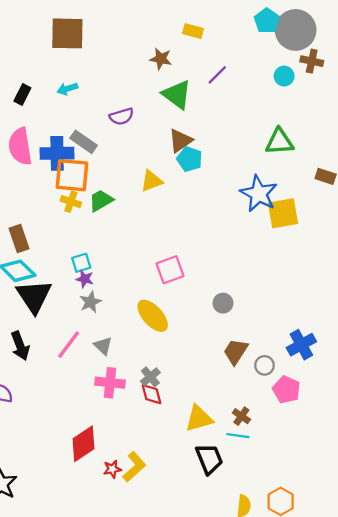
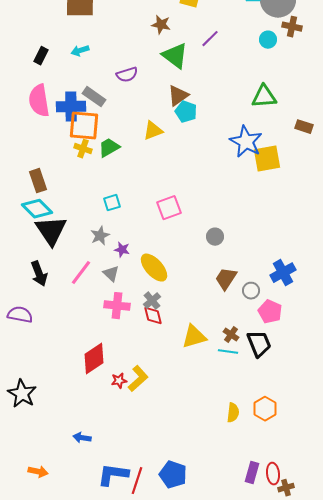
cyan square: (81, 263) -> (112, 203), moved
purple star: (85, 279) -> (122, 250), moved
yellow ellipse: (153, 316) -> (154, 268), moved
black trapezoid: (209, 459) -> (259, 344), moved

